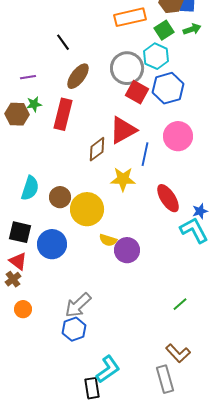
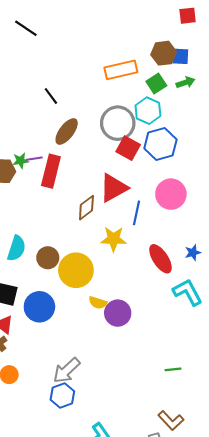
purple line: (28, 77) -> (34, 159), moved
blue star: (200, 211) -> (193, 253), moved
green line: (180, 304) -> (173, 369), turned 35

